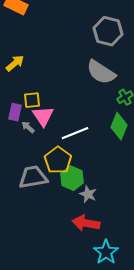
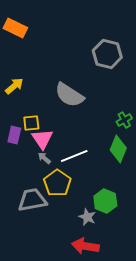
gray semicircle: (101, 72) -> (69, 95), moved
gray arrow: (28, 127) -> (44, 158), moved
green hexagon: (72, 178) -> (105, 201), moved

